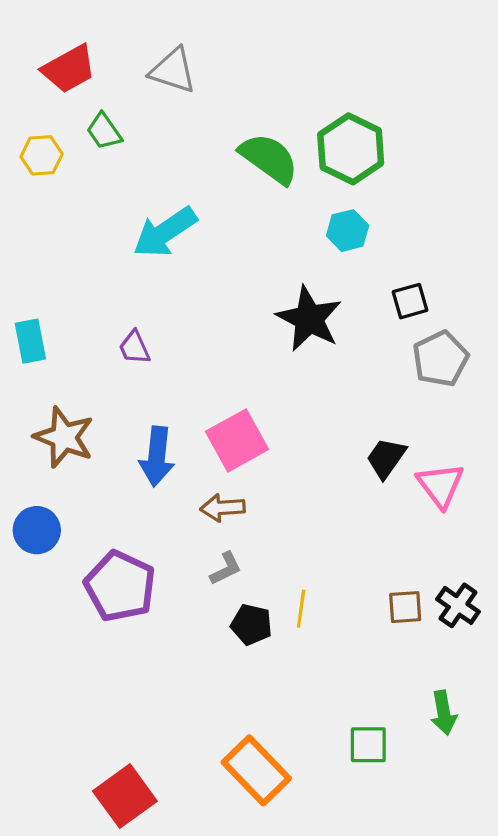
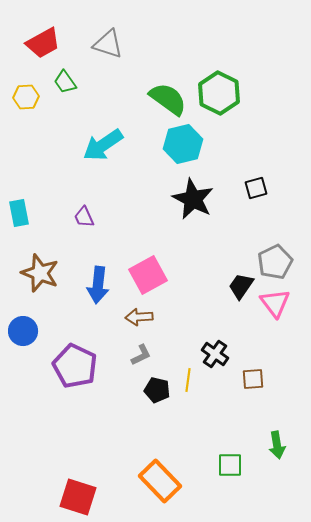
cyan hexagon: (348, 231) -> (183, 144), moved, size x1.5
gray pentagon: (440, 359) -> (275, 262), moved
black cross: (458, 605) -> (215, 354), moved
red square: (125, 796) -> (78, 497), turned -36

